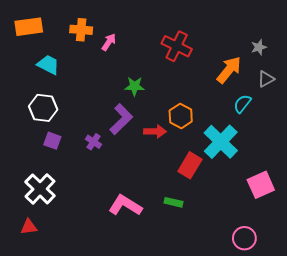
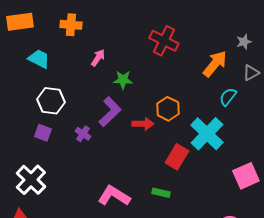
pink arrow: (109, 42) -> (98, 58), moved
white hexagon: (43, 108) -> (51, 101), moved

